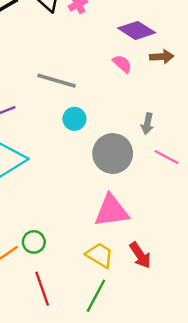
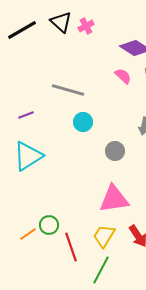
gray circle: (113, 154) -> (115, 151), size x0.6
yellow trapezoid: (100, 255) -> (104, 236), turned -90
red line: (42, 289) -> (71, 247), moved

